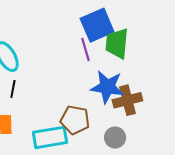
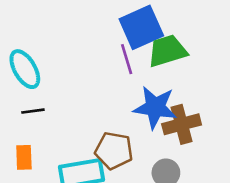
green trapezoid: (117, 43) -> (167, 51), turned 68
black line: (13, 89) -> (33, 111), turned 72

